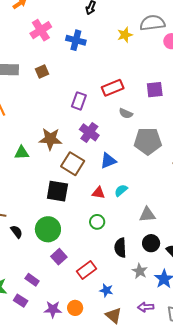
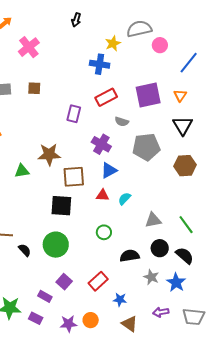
blue cross: (76, 40) -> (100, 64), moved
brown square: (42, 72) -> (34, 88), turned 32
purple square: (155, 90) -> (148, 95), size x1.5
purple cross: (89, 132) -> (101, 144), moved
brown square: (73, 164) -> (74, 177), turned -30
red triangle: (98, 193) -> (103, 195), moved
black semicircle: (120, 248) -> (130, 256), turned 90
purple square: (59, 257) -> (64, 282), moved

